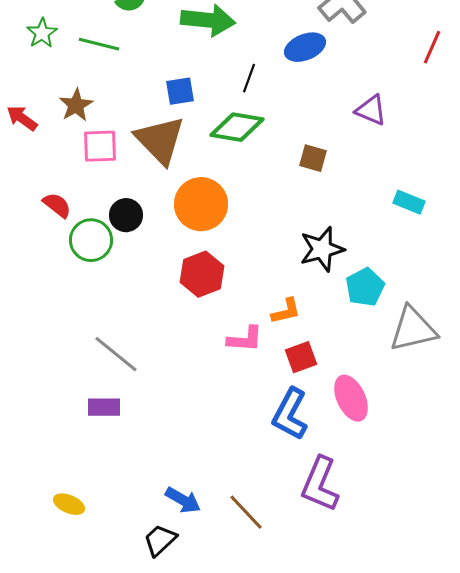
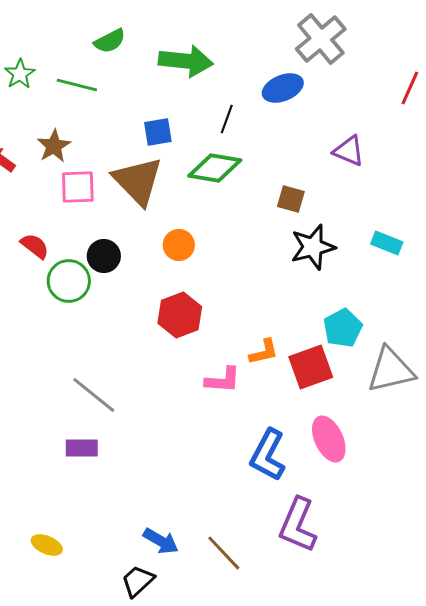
orange circle: (201, 204) -> (179, 245), size x0.6
black star: (322, 249) -> (313, 247), moved
red square: (301, 357) -> (311, 367), moved, size x1.4

